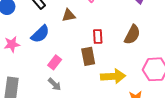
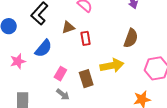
red rectangle: (98, 36) -> (86, 38), moved
brown rectangle: (88, 56) -> (86, 79), moved
yellow arrow: (113, 76) -> (112, 66), moved

